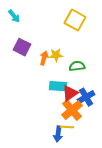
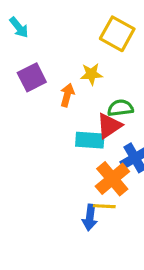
purple square: (22, 47) -> (32, 77), turned 36
yellow star: (56, 55) -> (91, 74), moved
red triangle: (70, 93) -> (109, 126), moved

